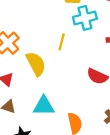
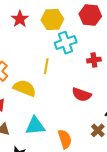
yellow semicircle: (36, 64) -> (25, 88), turned -35

